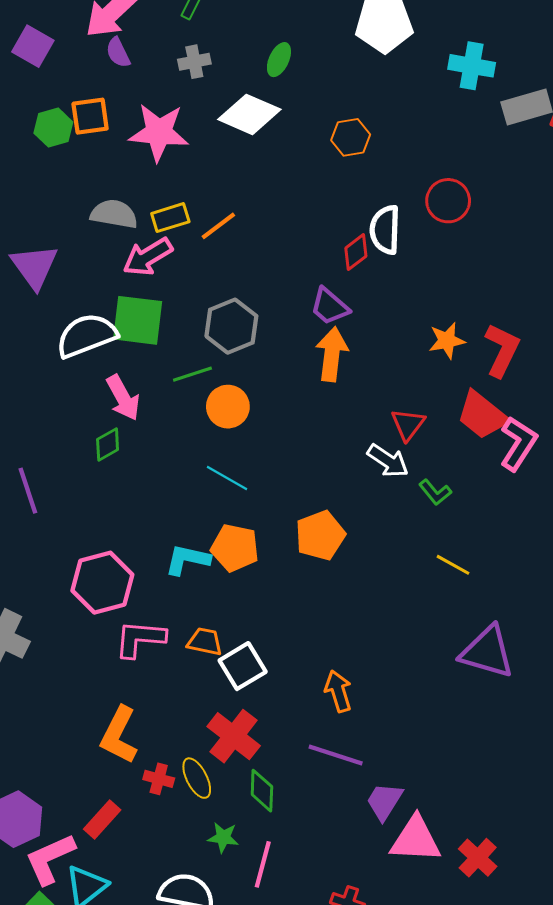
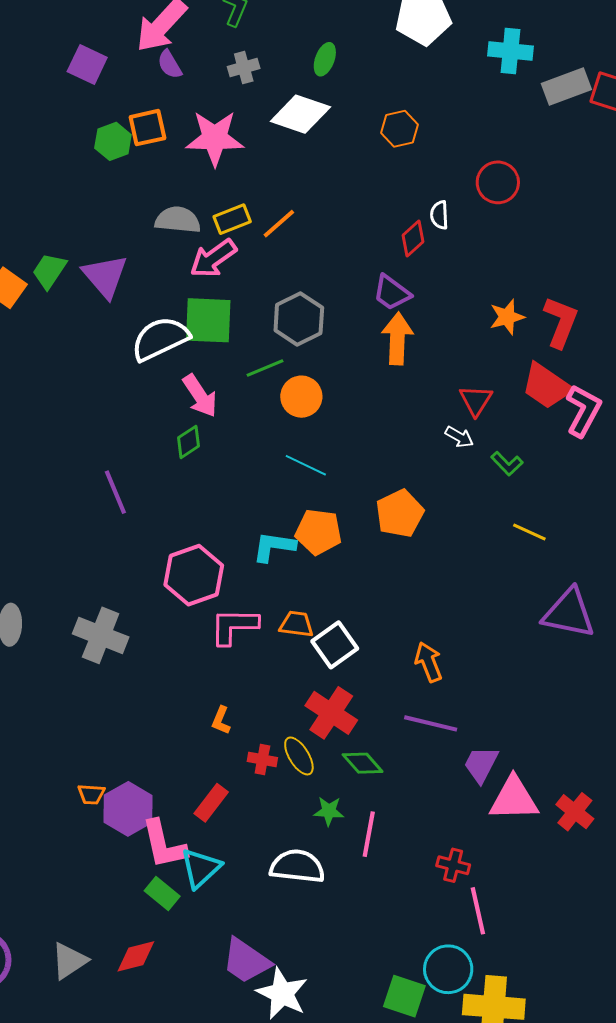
white semicircle: (385, 230) -> (439, 215), size x0.6
white arrow: (388, 461) -> (459, 437), size x0.7
orange L-shape: (119, 735) -> (221, 720), size x0.5
green diamond: (262, 791) -> (363, 763), turned -39
pink L-shape: (50, 859) -> (164, 844), turned -74

